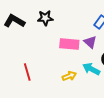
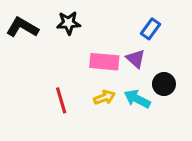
red line: (27, 72) -> (61, 100), moved
yellow arrow: (69, 76) -> (104, 97), moved

